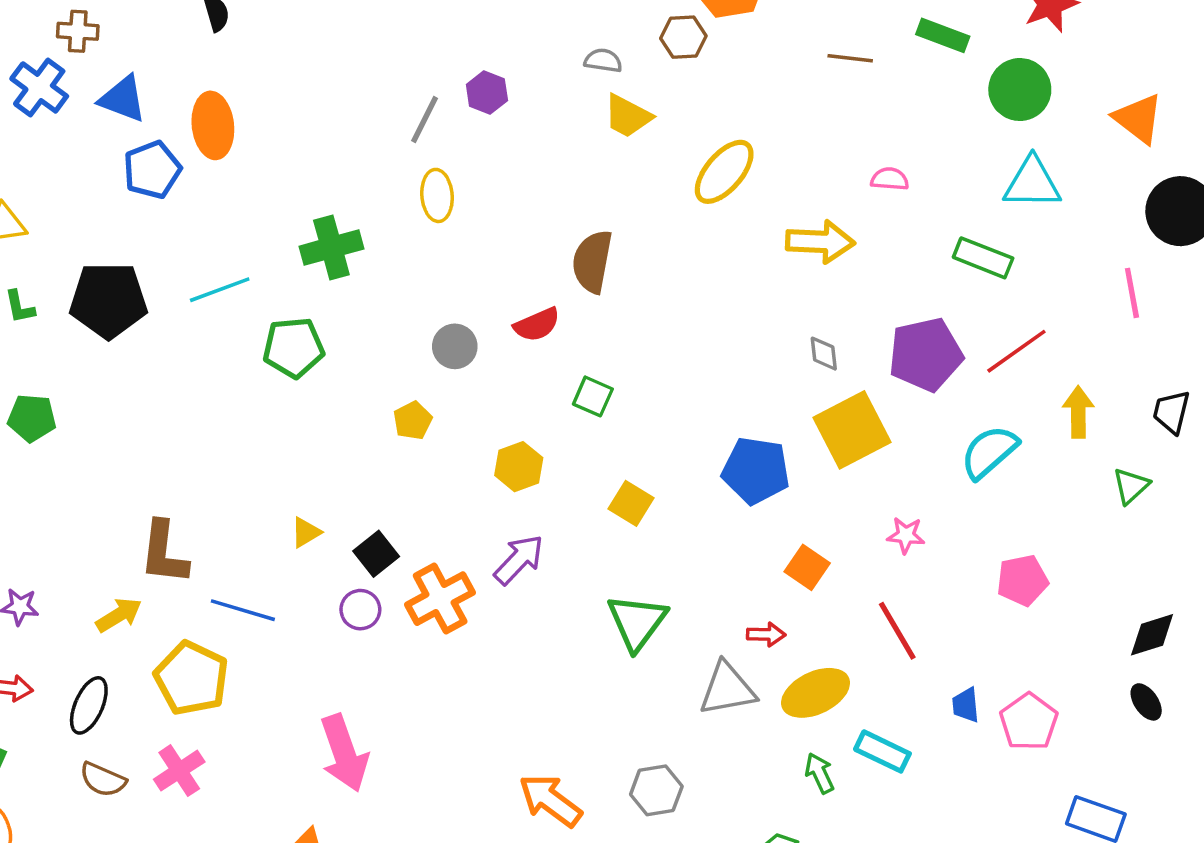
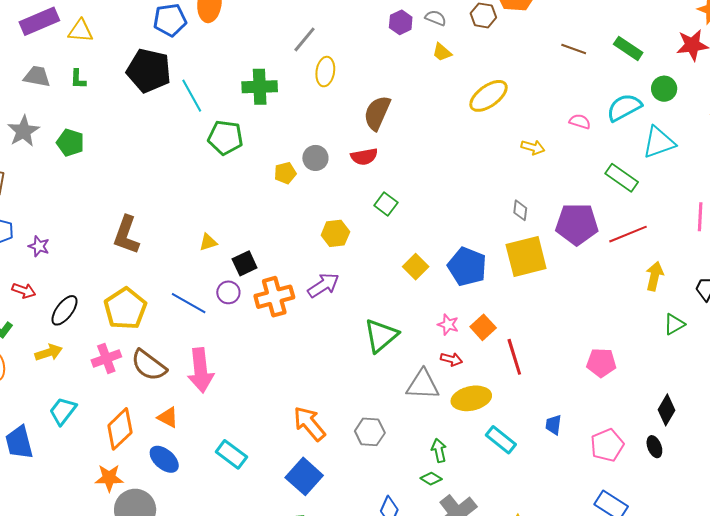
green circle: (1020, 90) -> (664, 89), size x0.7
purple hexagon: (487, 93) -> (401, 22), moved
yellow trapezoid: (628, 116) -> (442, 52), size x0.7
gray line: (425, 119) -> (304, 39), moved
cyan triangle: (1032, 183) -> (659, 142), turned -33
yellow arrow: (820, 242) -> (533, 147), size x0.6
brown semicircle: (592, 261) -> (377, 113), moved
cyan line: (220, 290) -> (192, 96), turned 68
black pentagon: (108, 300) -> (149, 71), moved
yellow pentagon: (413, 421) -> (285, 173), moved
cyan semicircle: (989, 452) -> (624, 107), moved
yellow square: (631, 503) -> (416, 267), moved
pink star: (906, 535) -> (448, 325), moved
blue line: (243, 610) -> (189, 303), moved
yellow arrow: (119, 615) -> (49, 353), moved
red line: (897, 631) -> (514, 357), moved
black diamond: (1152, 635) -> (667, 410), turned -56
pink pentagon: (1029, 722) -> (607, 445), moved
green arrow: (820, 773) -> (439, 450), moved
brown semicircle: (103, 780) -> (149, 365), moved, size x1.4

